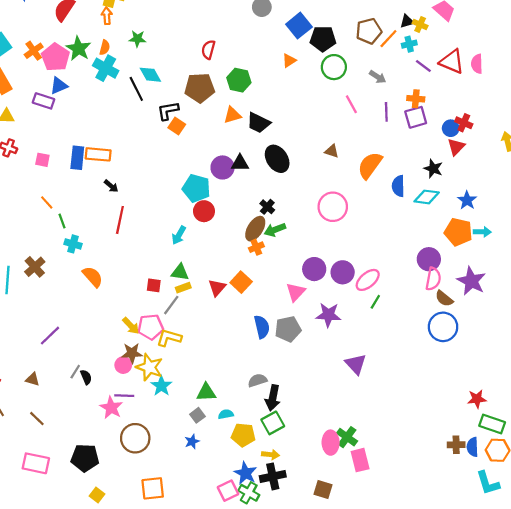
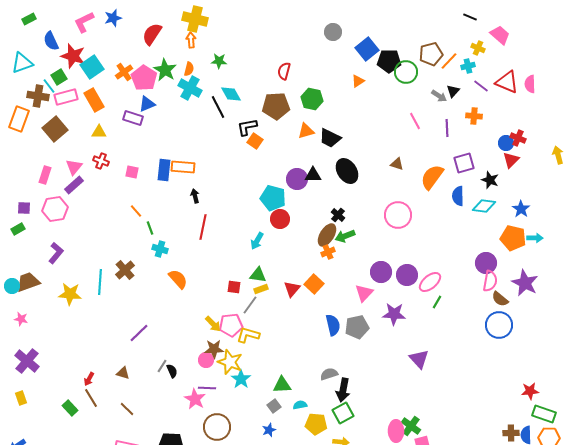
black triangle: (407, 21) -> (453, 91), moved, turned -32
green circle: (334, 67) -> (406, 72), moved
purple square: (416, 117) -> (464, 163), moved
black arrow: (111, 186) -> (195, 196), turned -144

